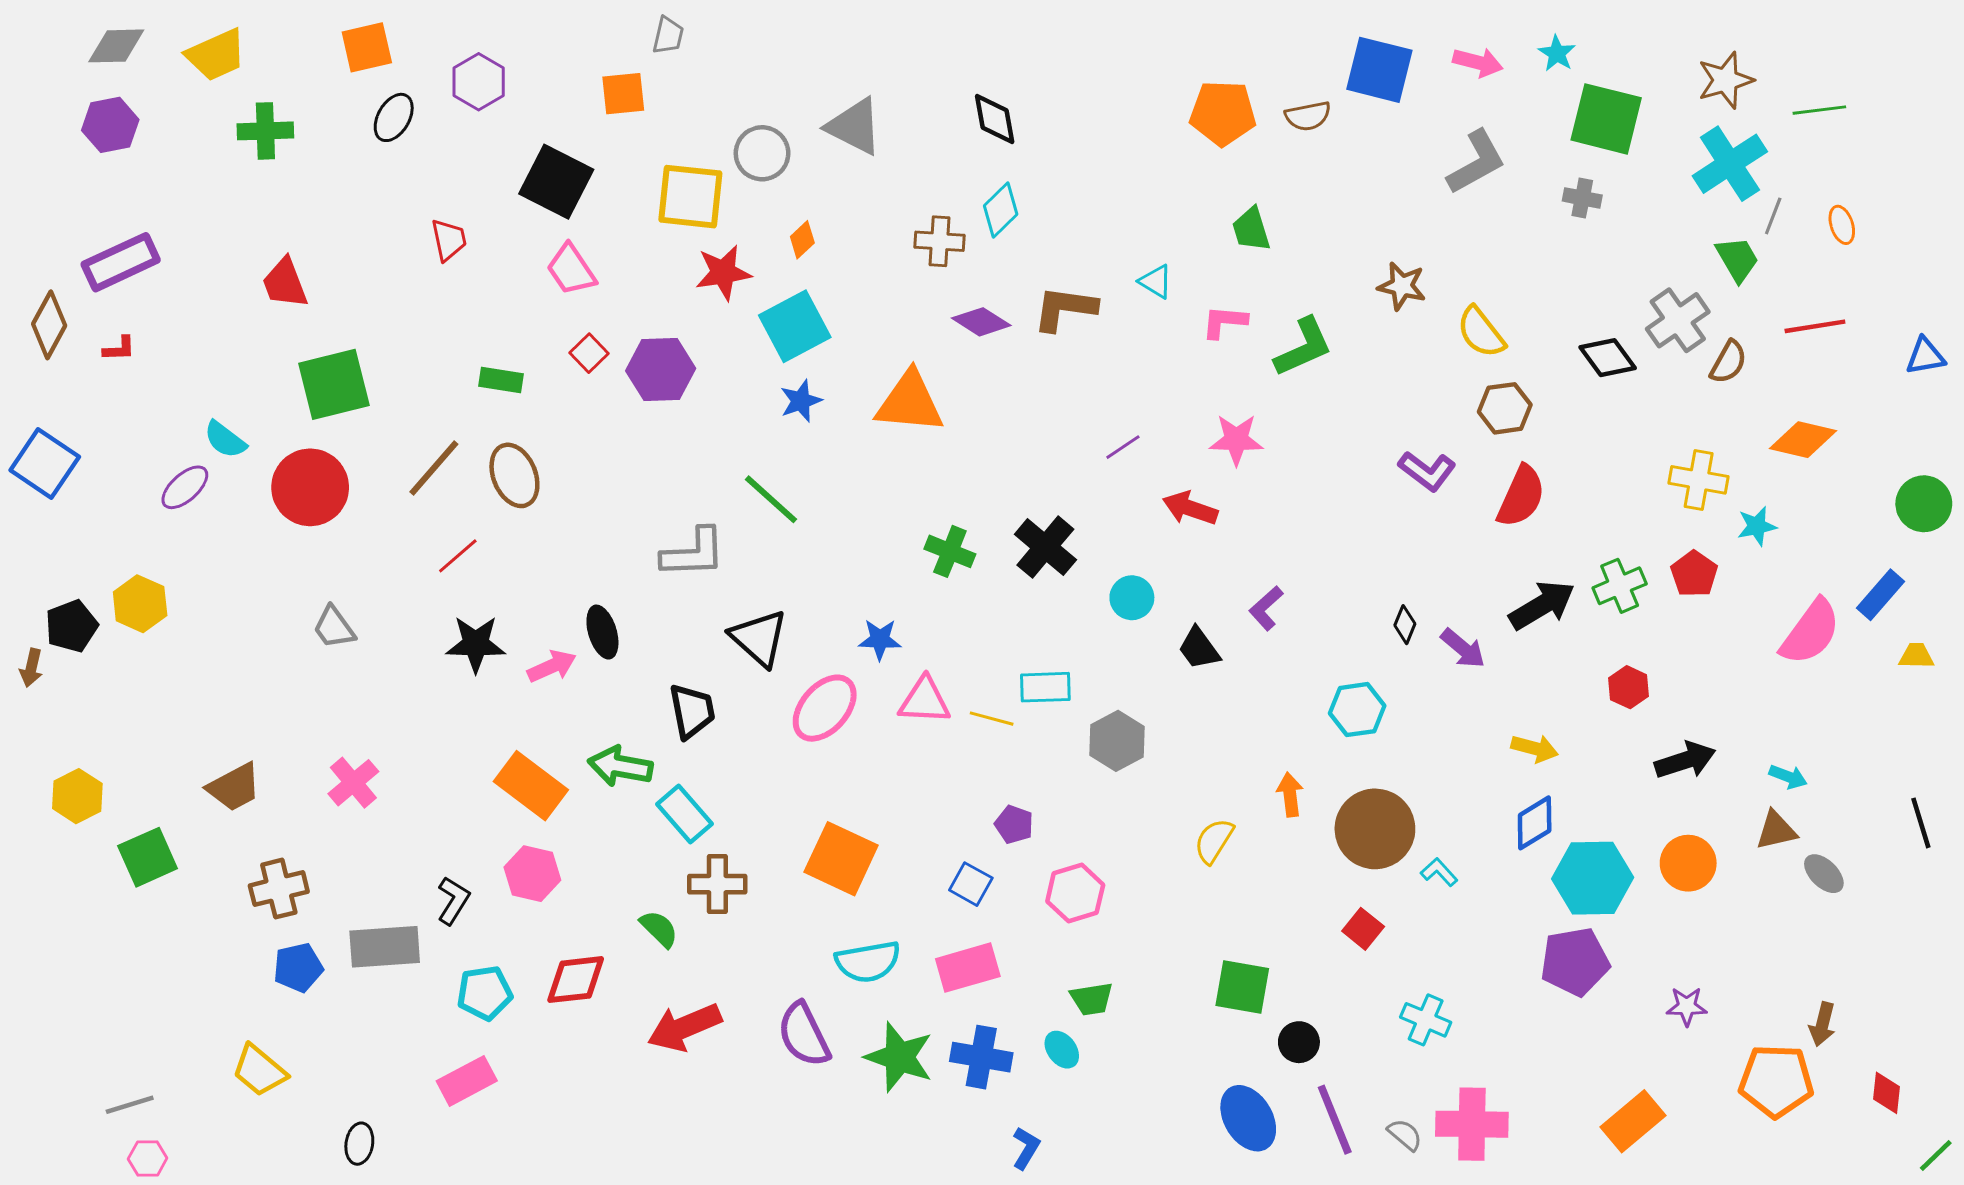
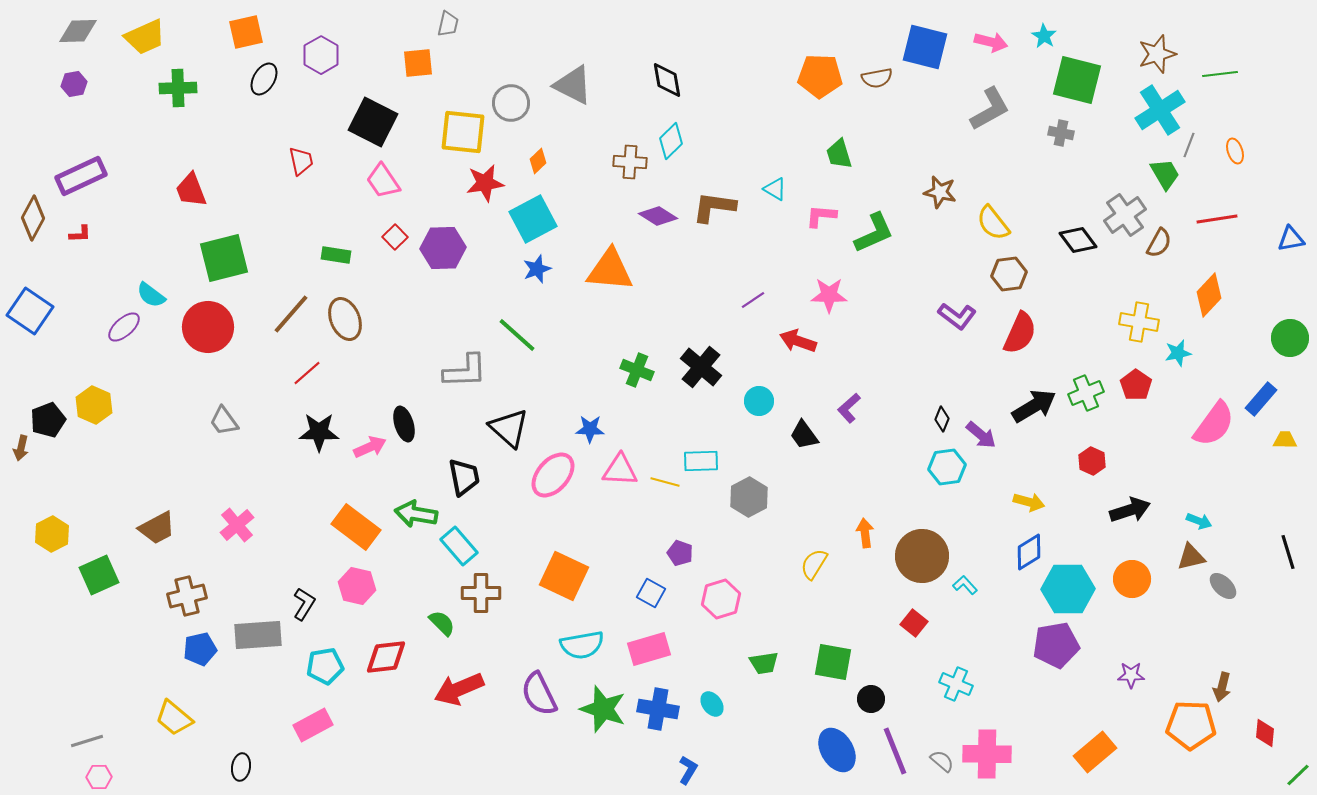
purple hexagon: (110, 125) -> (74, 84), size x0.7
orange diamond: (1803, 440) -> (1209, 295), turned -60
cyan hexagon: (1357, 710) -> (947, 467), moved
green trapezoid: (1092, 999) -> (764, 663), moved

